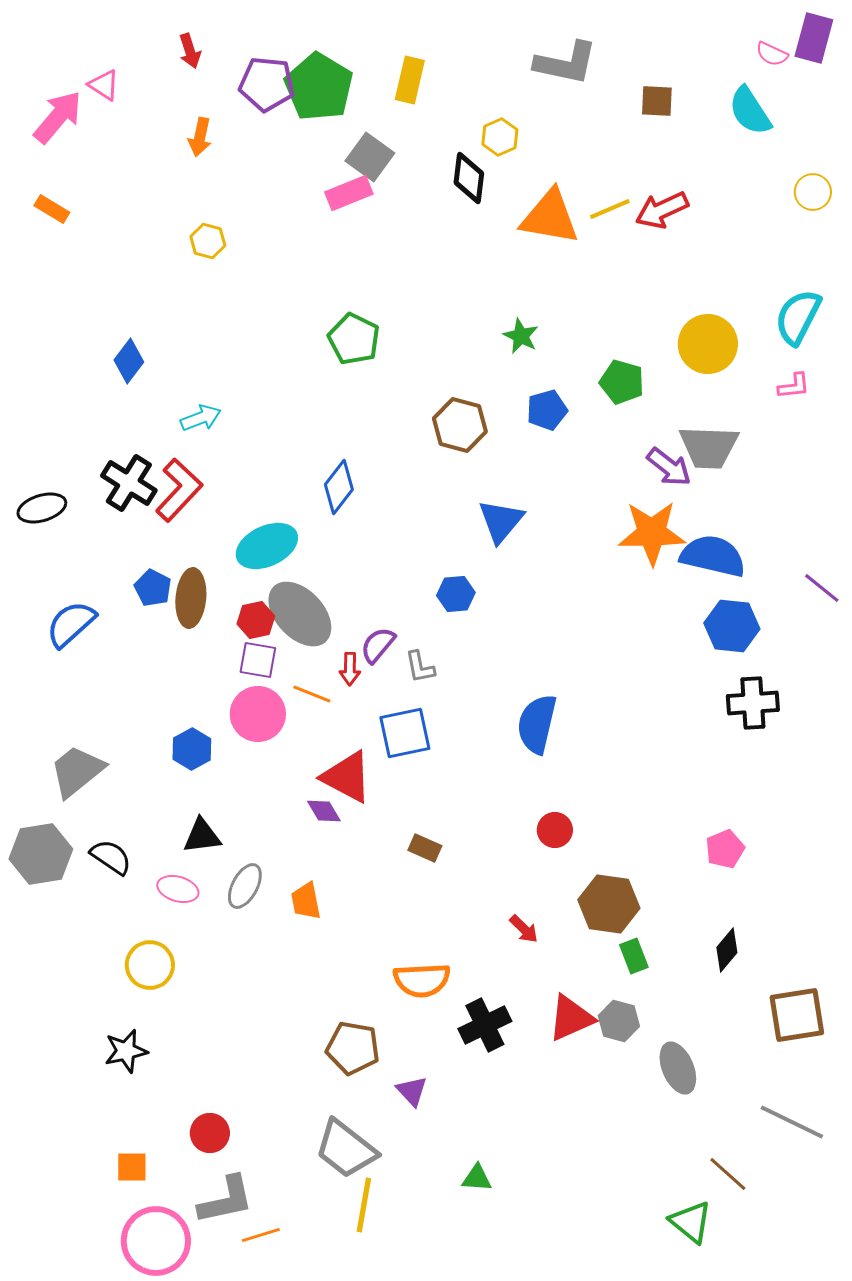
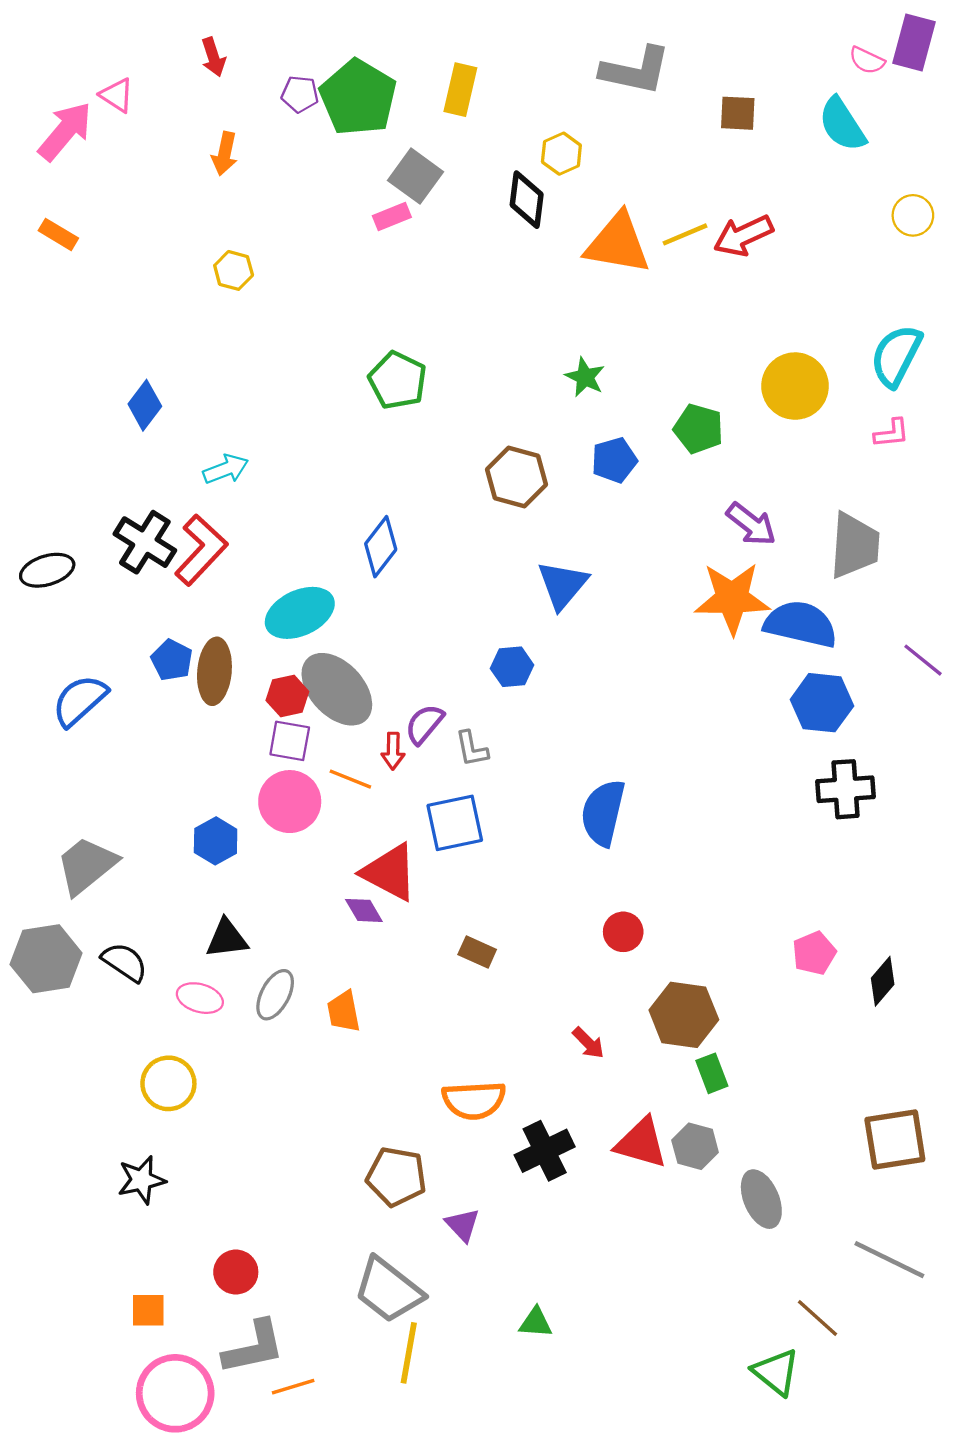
purple pentagon: (267, 84) -> (300, 94), size x0.6
pink rectangle: (349, 193) -> (392, 217), size x0.7
gray trapezoid: (709, 447) -> (855, 546), moved, turned -88
black diamond: (727, 950) -> (883, 981), moved
red triangle: (571, 1018) -> (641, 1143), turned 40

